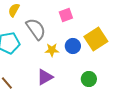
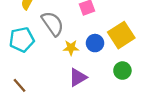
purple triangle: (45, 77) -> (78, 77), moved
green circle: (89, 79) -> (122, 71), moved

